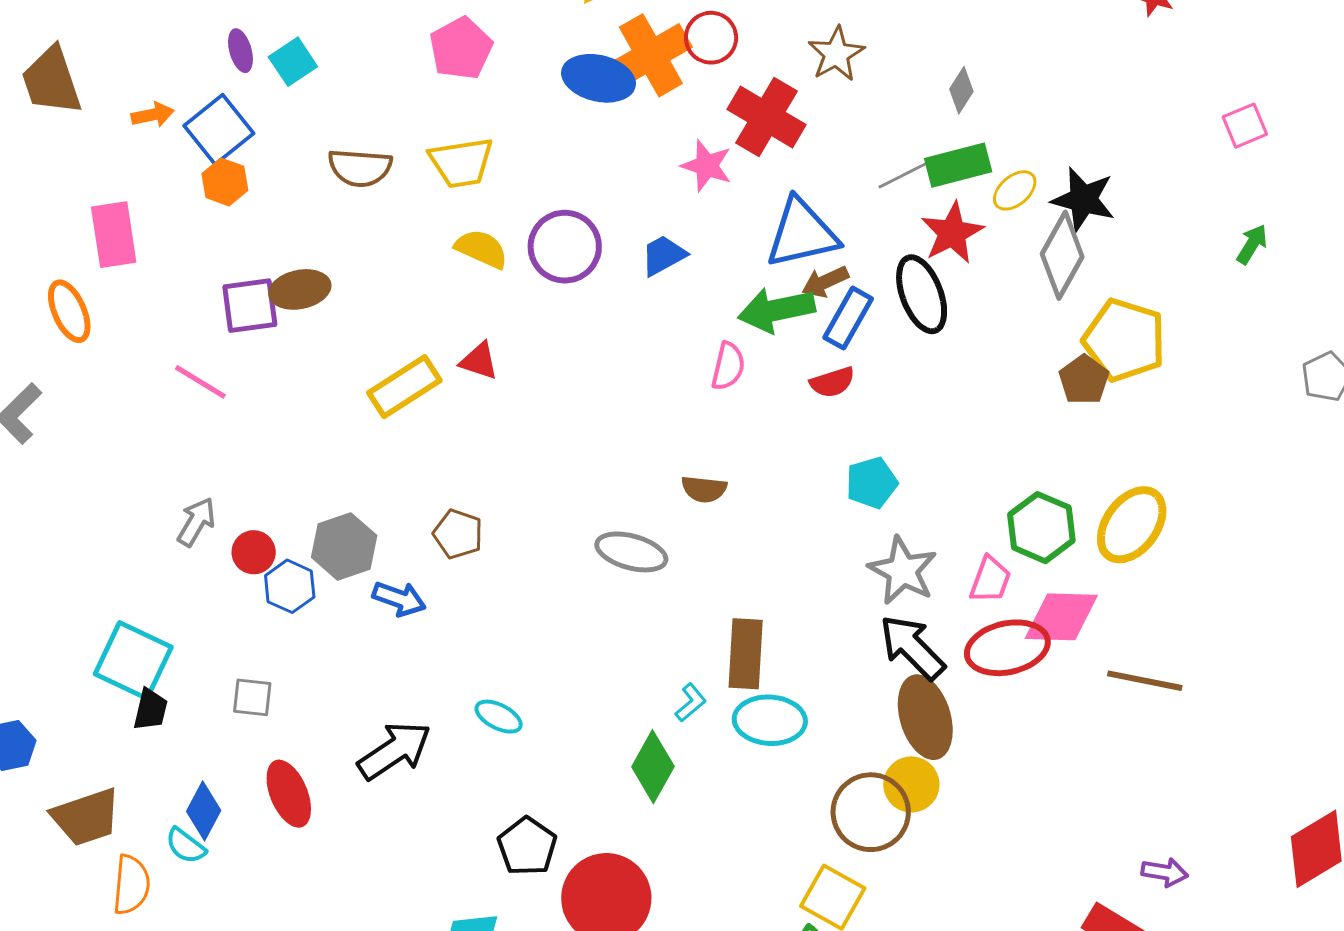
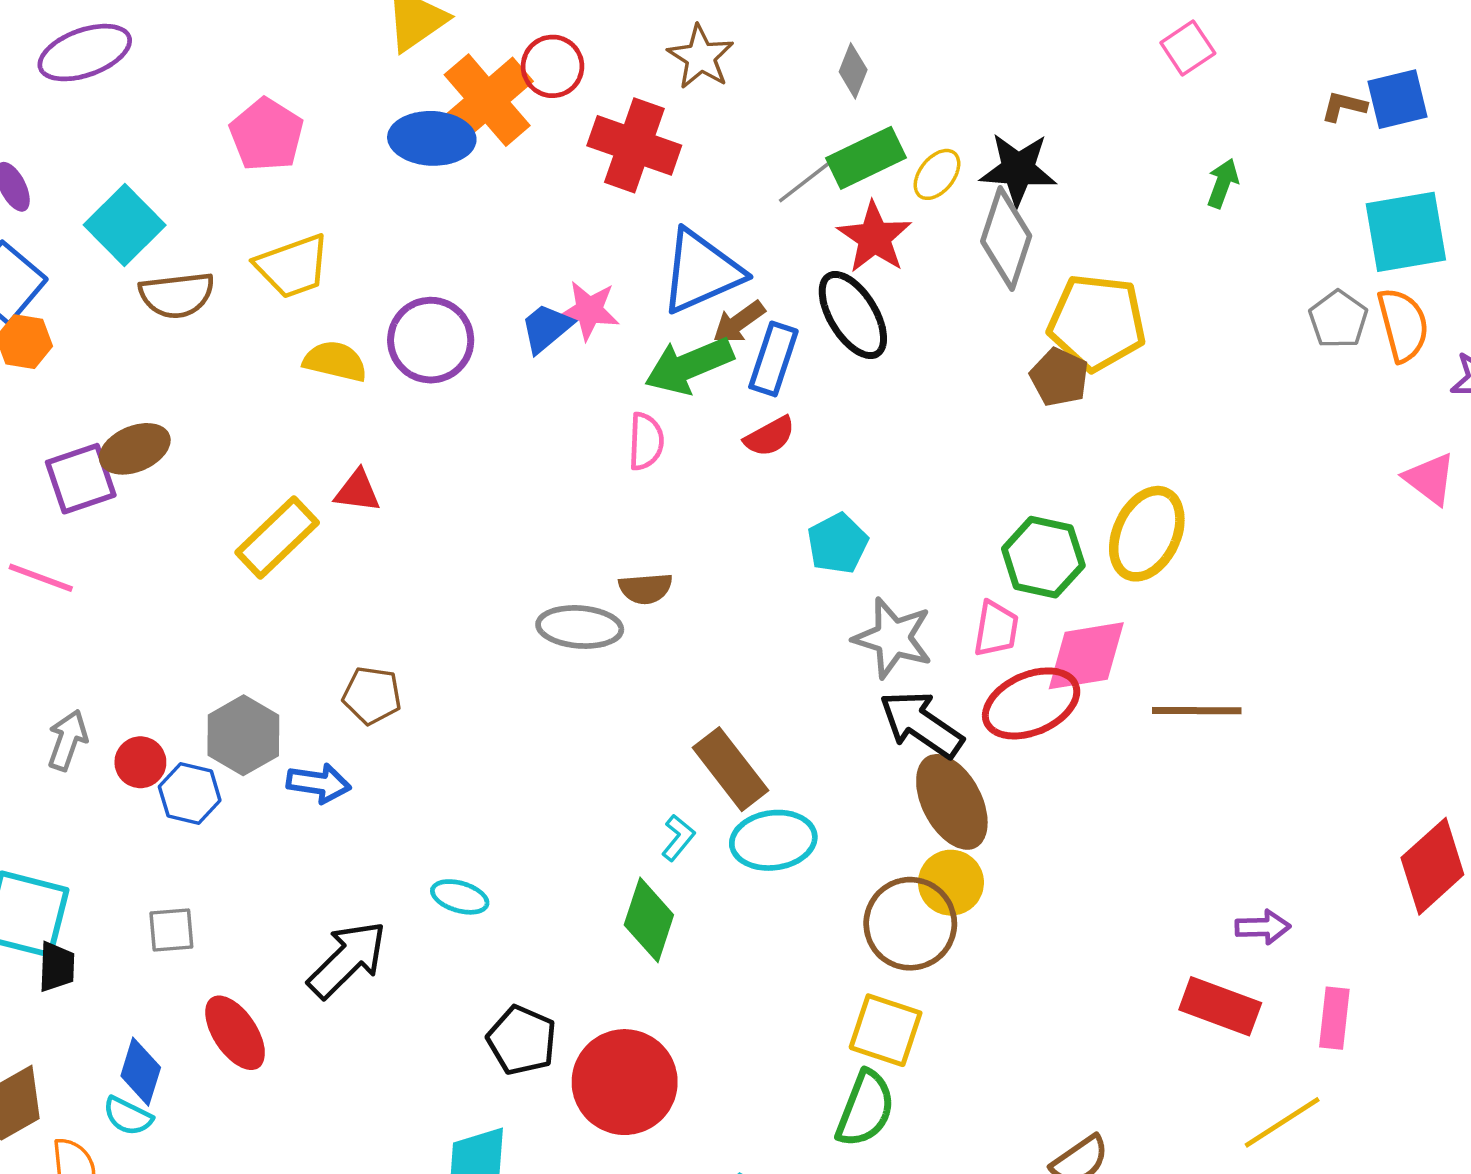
cyan square: (293, 62) -> (125, 225), moved, size x1.4
pink star: (707, 166) -> (589, 310), moved
gray ellipse: (631, 552) -> (580, 627), moved
brown rectangle: (746, 654) -> (730, 769), turned -30

